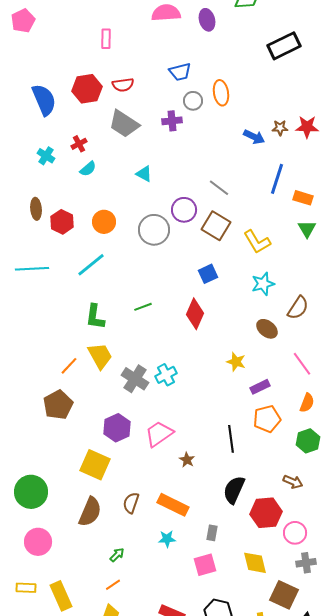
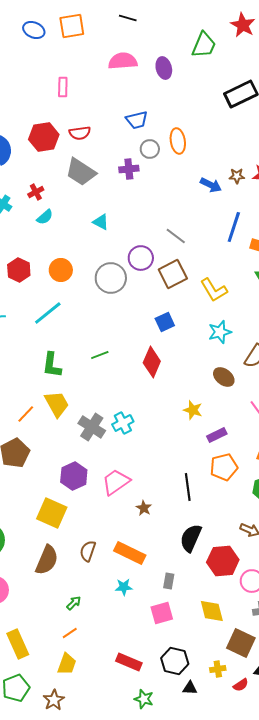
brown square: (216, 226) -> (173, 274), turned 32

